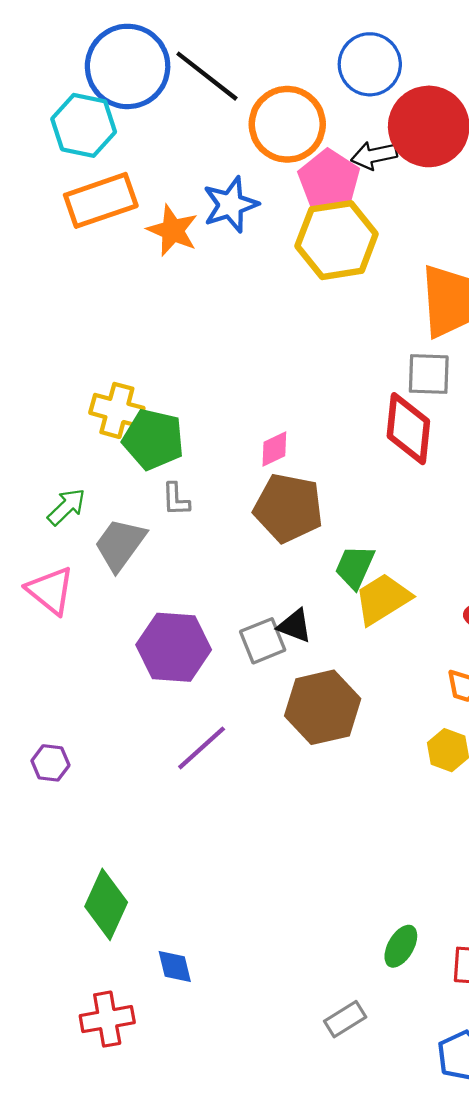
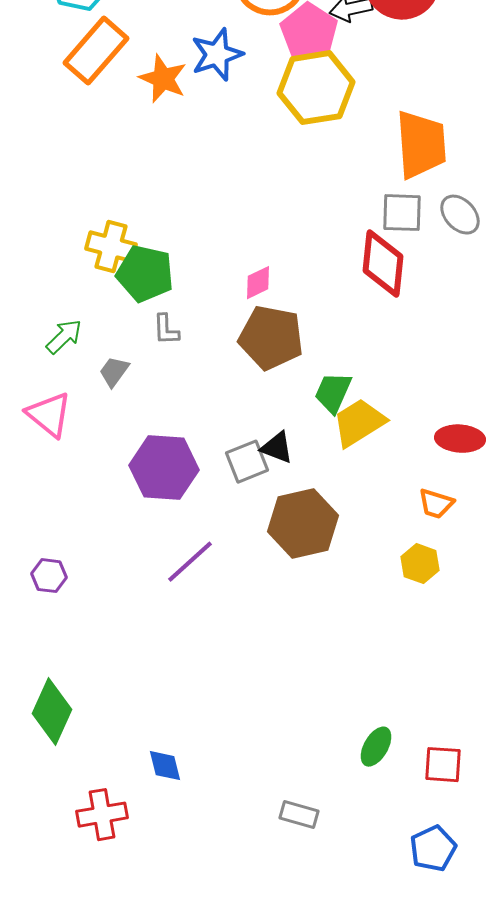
orange rectangle: (101, 200) -> (96, 51), turned -30
gray trapezoid: (120, 544) -> (114, 372), size x0.6
green diamond: (106, 904) -> (52, 712), moved
gray rectangle: (345, 1019) -> (299, 815), moved, turned 48

